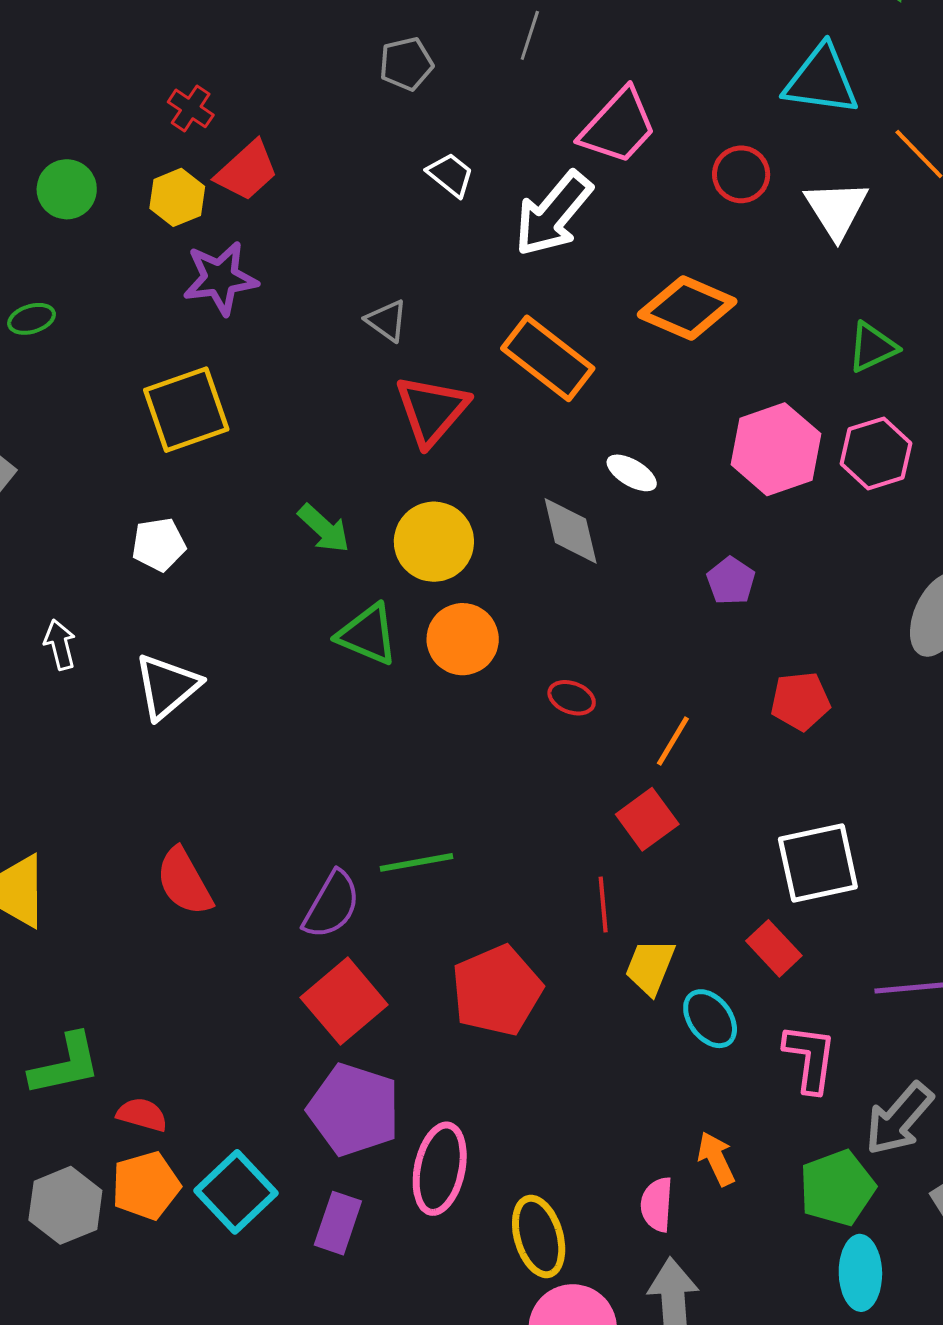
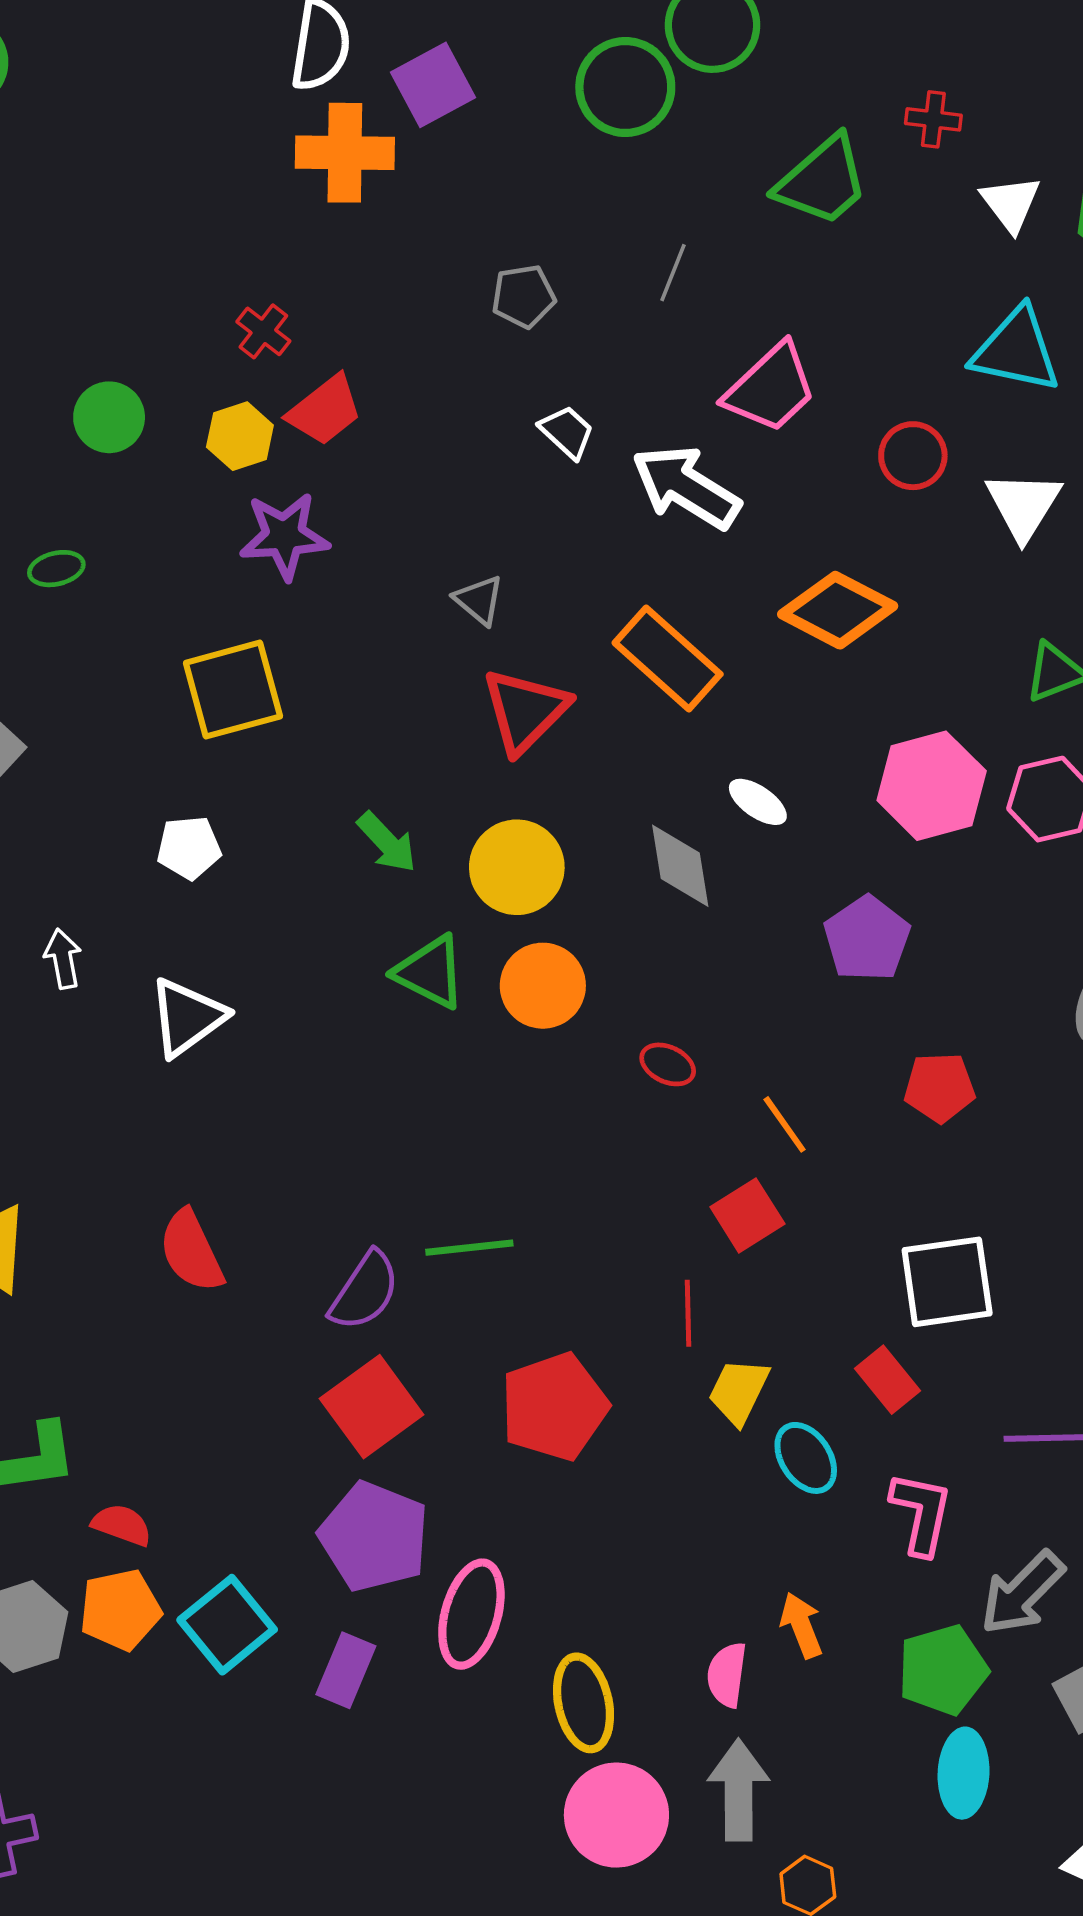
white arrow: (553, 214) -> (686, 487), turned 78
purple pentagon: (731, 581) -> (867, 939), size x1.5
orange line: (673, 741) -> (785, 1124), turned -70

